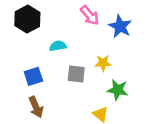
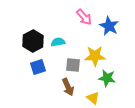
black hexagon: (27, 19) -> (33, 41), moved
yellow star: (103, 63) -> (95, 56), size x1.5
brown arrow: (36, 107) -> (68, 87), moved

